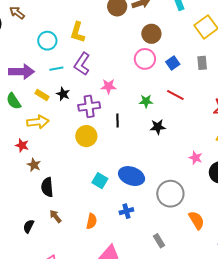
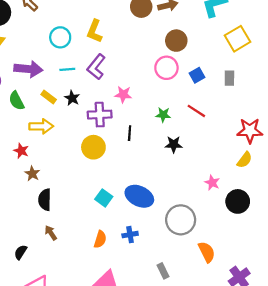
orange semicircle: (92, 221) -> (100, 239), moved
black semicircle: (29, 226) -> (21, 252), moved

